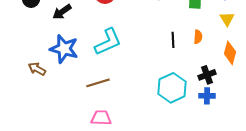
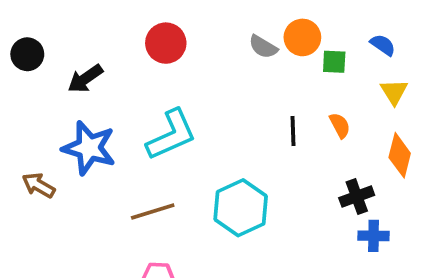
orange semicircle: (198, 37) -> (340, 125), turned -32
cyan hexagon: (172, 88) -> (241, 208), moved
blue cross: (207, 96) -> (374, 236), moved

